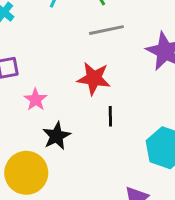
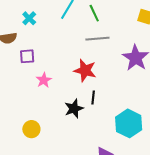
black star: (57, 136) -> (74, 109), moved
yellow circle: (26, 173) -> (31, 129), size x0.6

